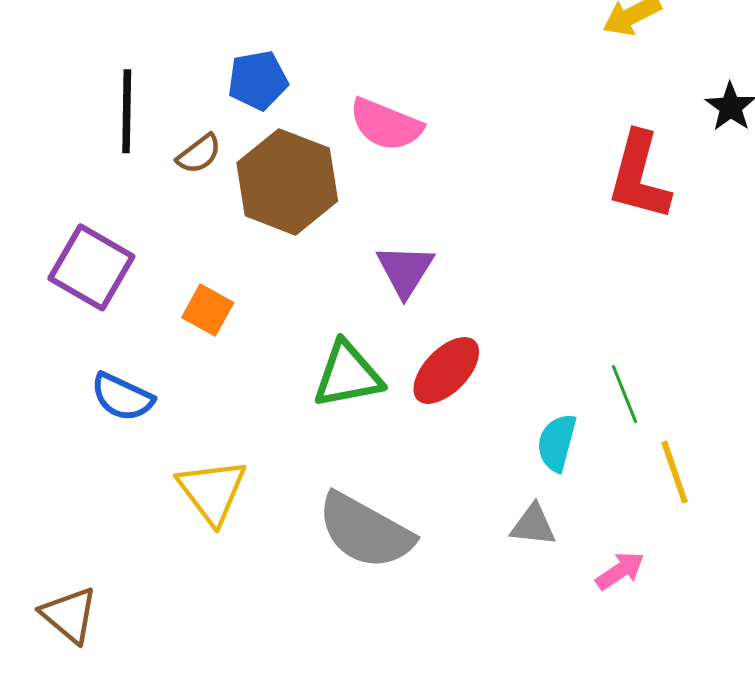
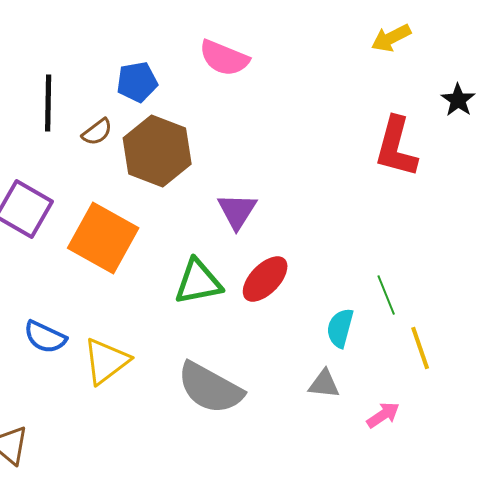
pink semicircle: (386, 124) -> (224, 58), moved
orange square: (208, 310) -> (103, 238), size x2.0
blue semicircle: (122, 397) -> (45, 337), moved
yellow triangle: (212, 491) -> (106, 361), turned 30

